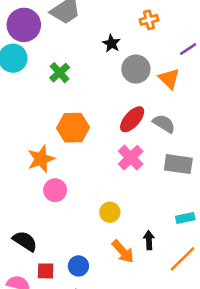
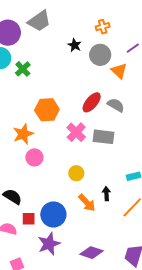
gray circle: (136, 69) -> (100, 55), moved
green cross: (60, 73) -> (23, 69), moved
pink cross: (131, 158) -> (76, 132), moved
gray rectangle: (178, 164) -> (103, 137), moved
blue circle: (78, 266) -> (53, 214), size x1.6

